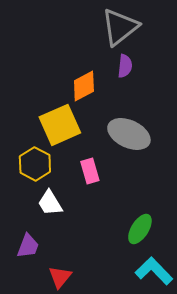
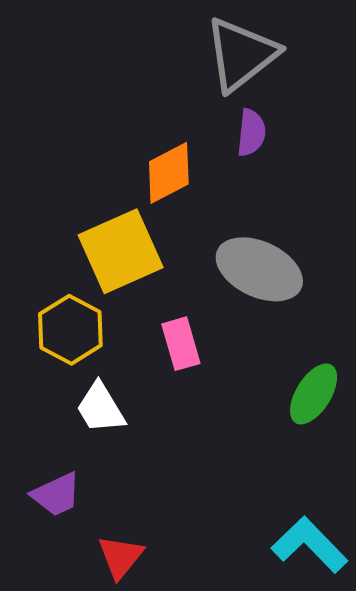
green ellipse: (140, 229) -> (314, 394), moved
purple trapezoid: (28, 246) -> (56, 494), turned 44

